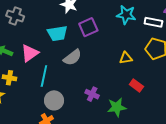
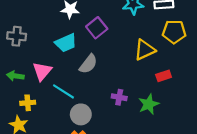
yellow triangle: (126, 58) -> (145, 50), size x1.5
cyan line: (44, 76) -> (63, 91), turned -55
red rectangle: (136, 86) -> (164, 76), turned -40

